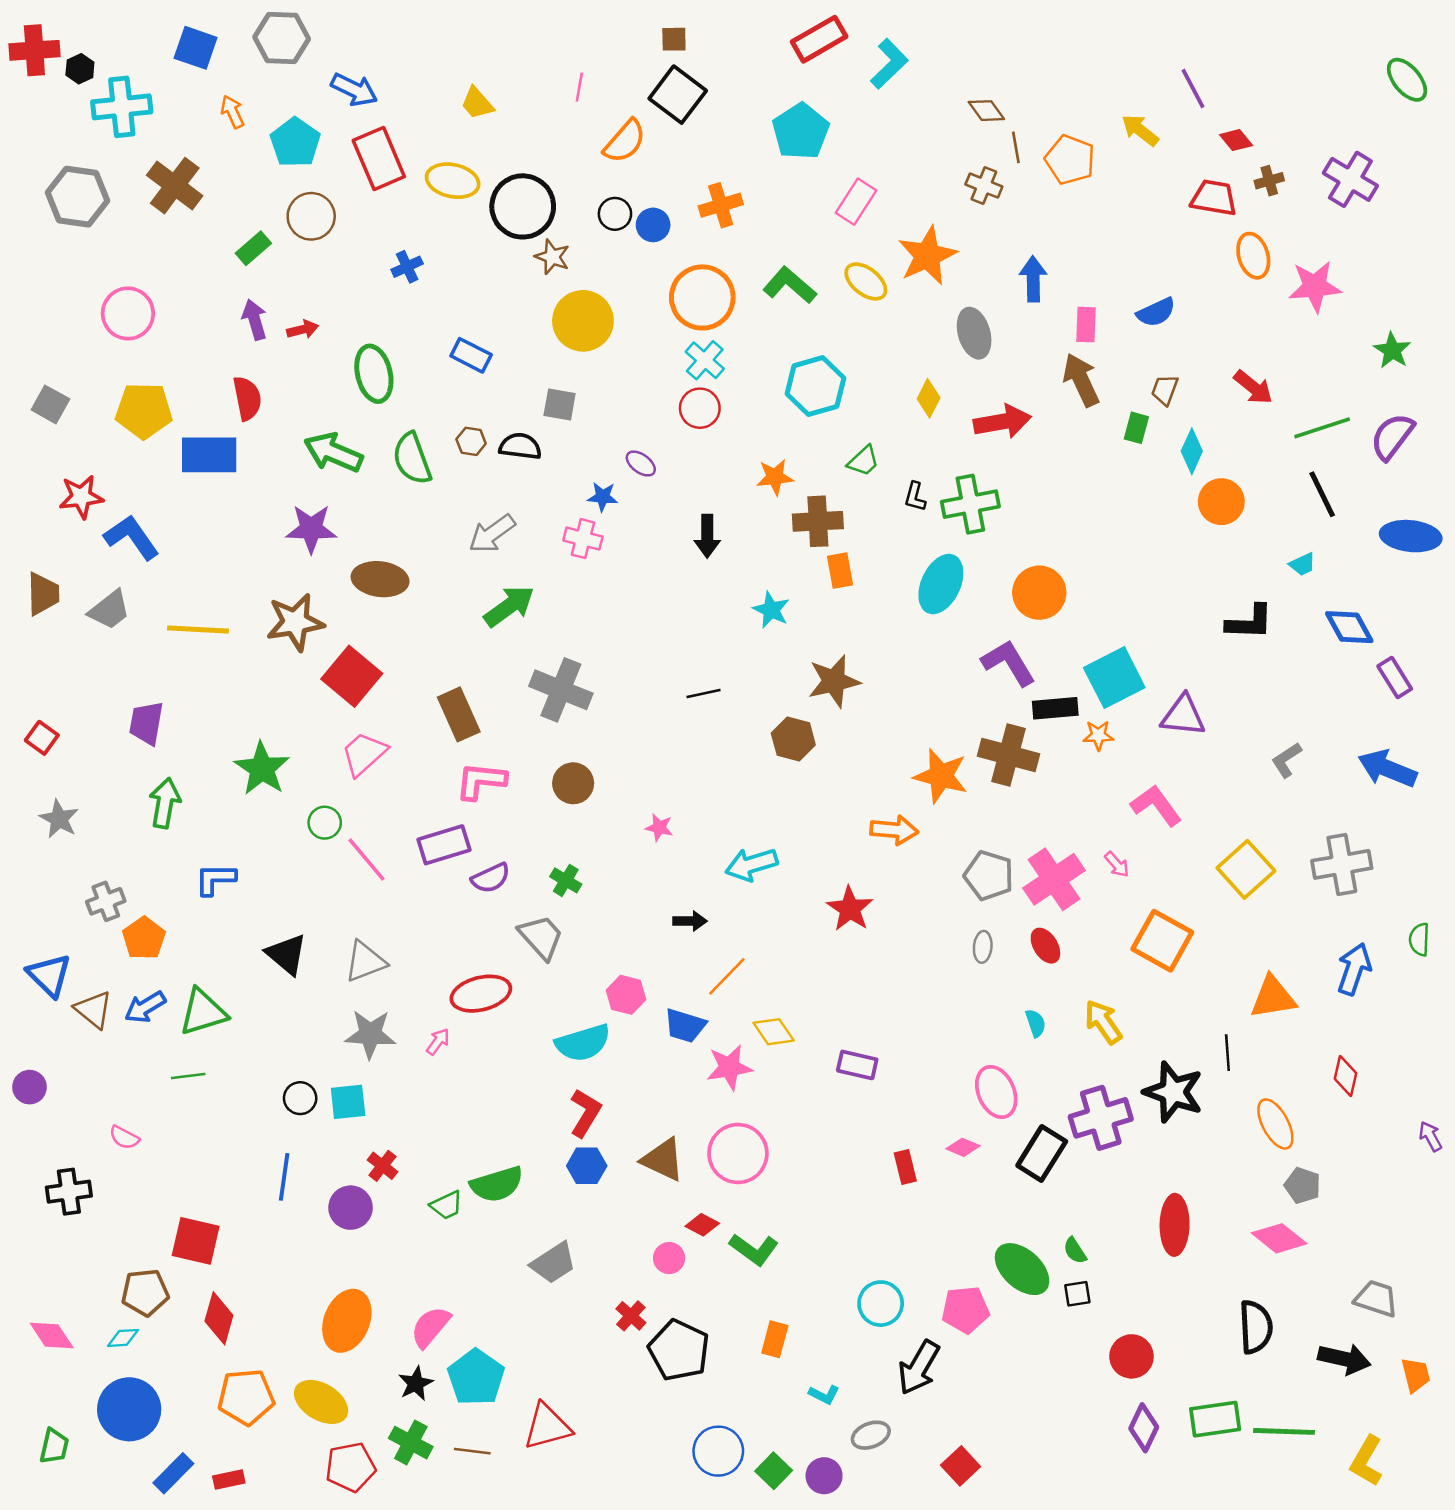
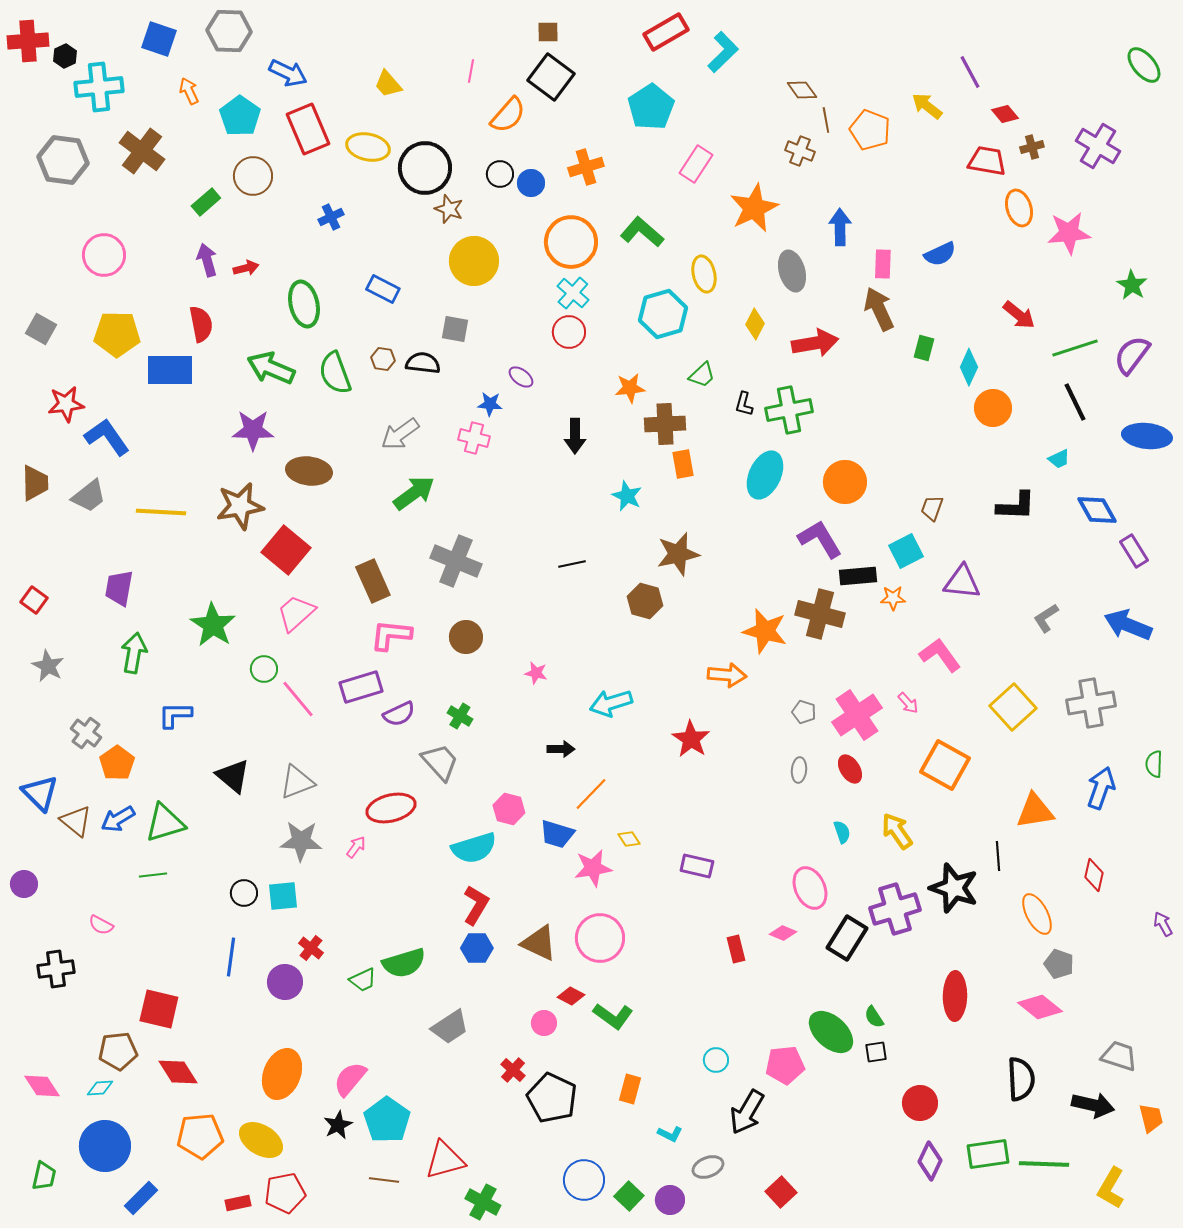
yellow ellipse: (866, 281) -> (704, 274), moved, turned 39
brown trapezoid: (1165, 390) -> (932, 508), moved
cyan square: (1114, 678) -> (906, 551), size x0.7
gray pentagon: (989, 876) -> (804, 712), size x0.6
gray cross: (106, 901) -> (86, 733), turned -32
yellow diamond: (774, 1032) -> (629, 839), size x0.7
cyan circle: (881, 1304) -> (716, 1060), size x0.7
red diamond: (219, 1318) -> (178, 1072), turned -48
green cross: (411, 1443) -> (483, 1202), moved
red rectangle: (229, 1479) -> (238, 1203), moved

